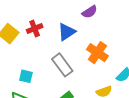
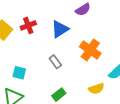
gray rectangle: (62, 65) -> (55, 62), size x0.6

